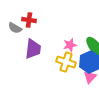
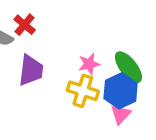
red cross: (29, 20) -> (25, 25), turned 32

